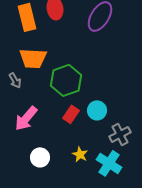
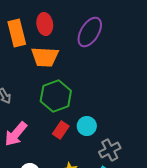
orange trapezoid: (33, 58) -> (45, 57), moved

